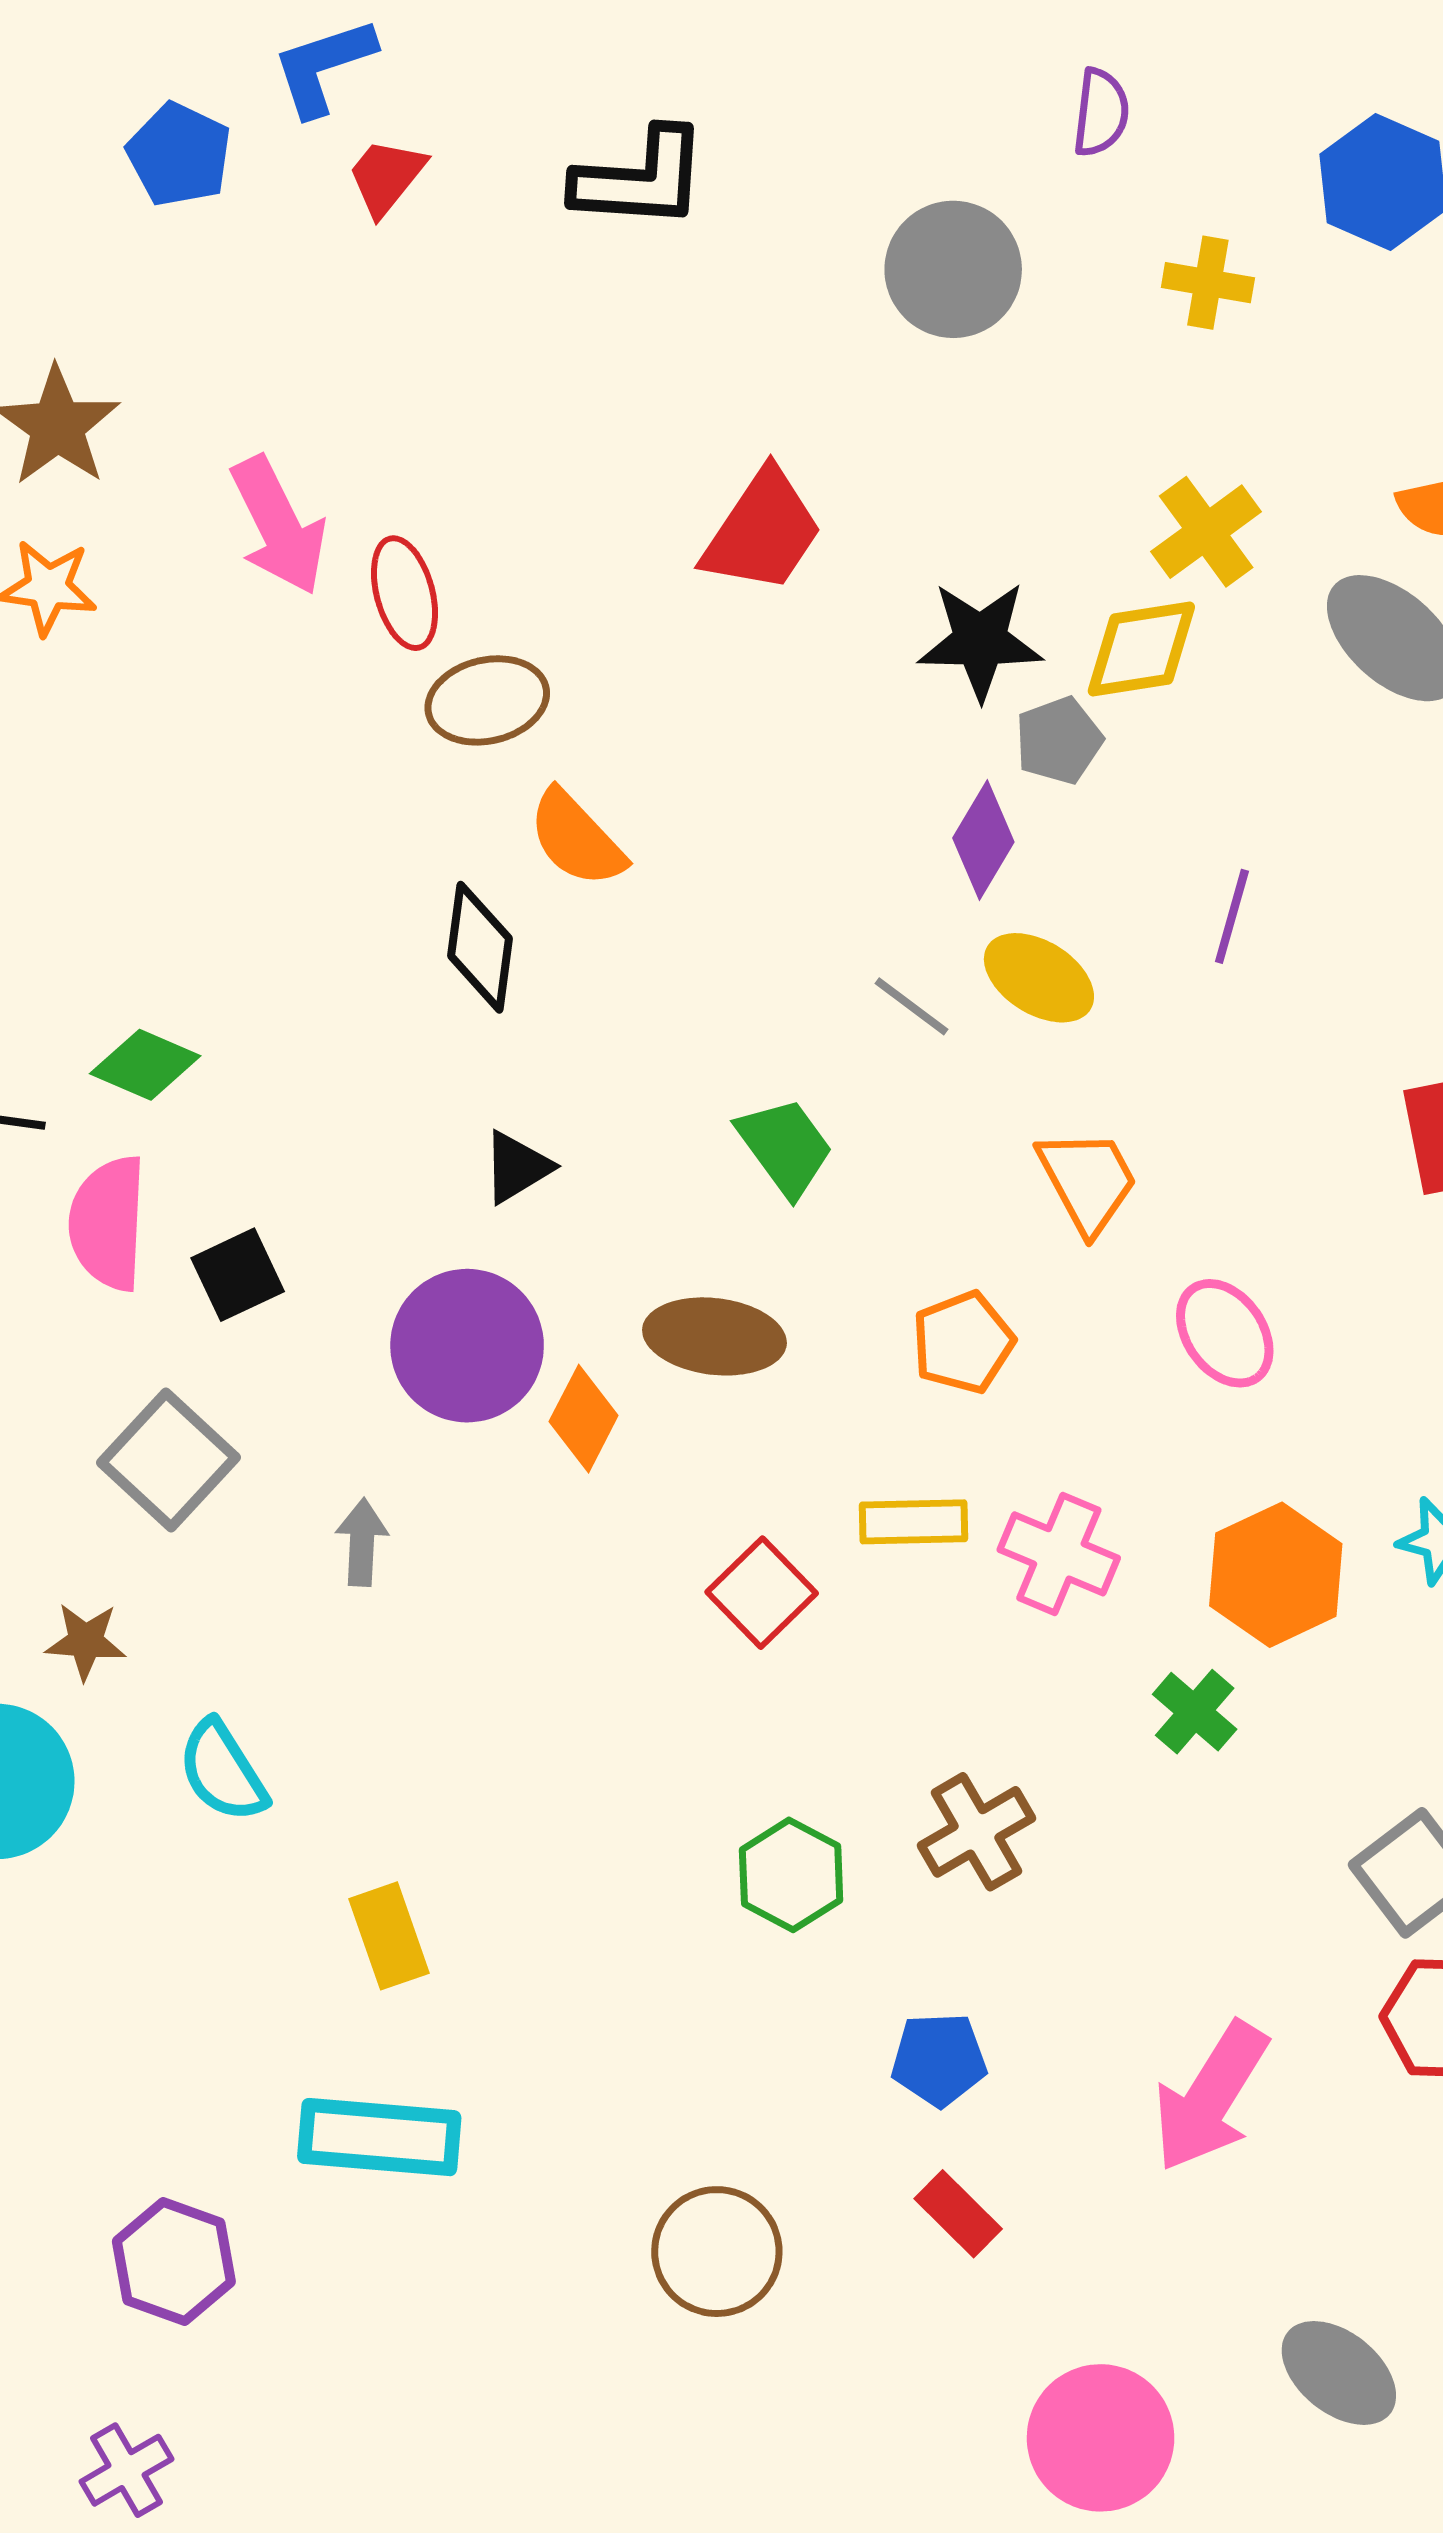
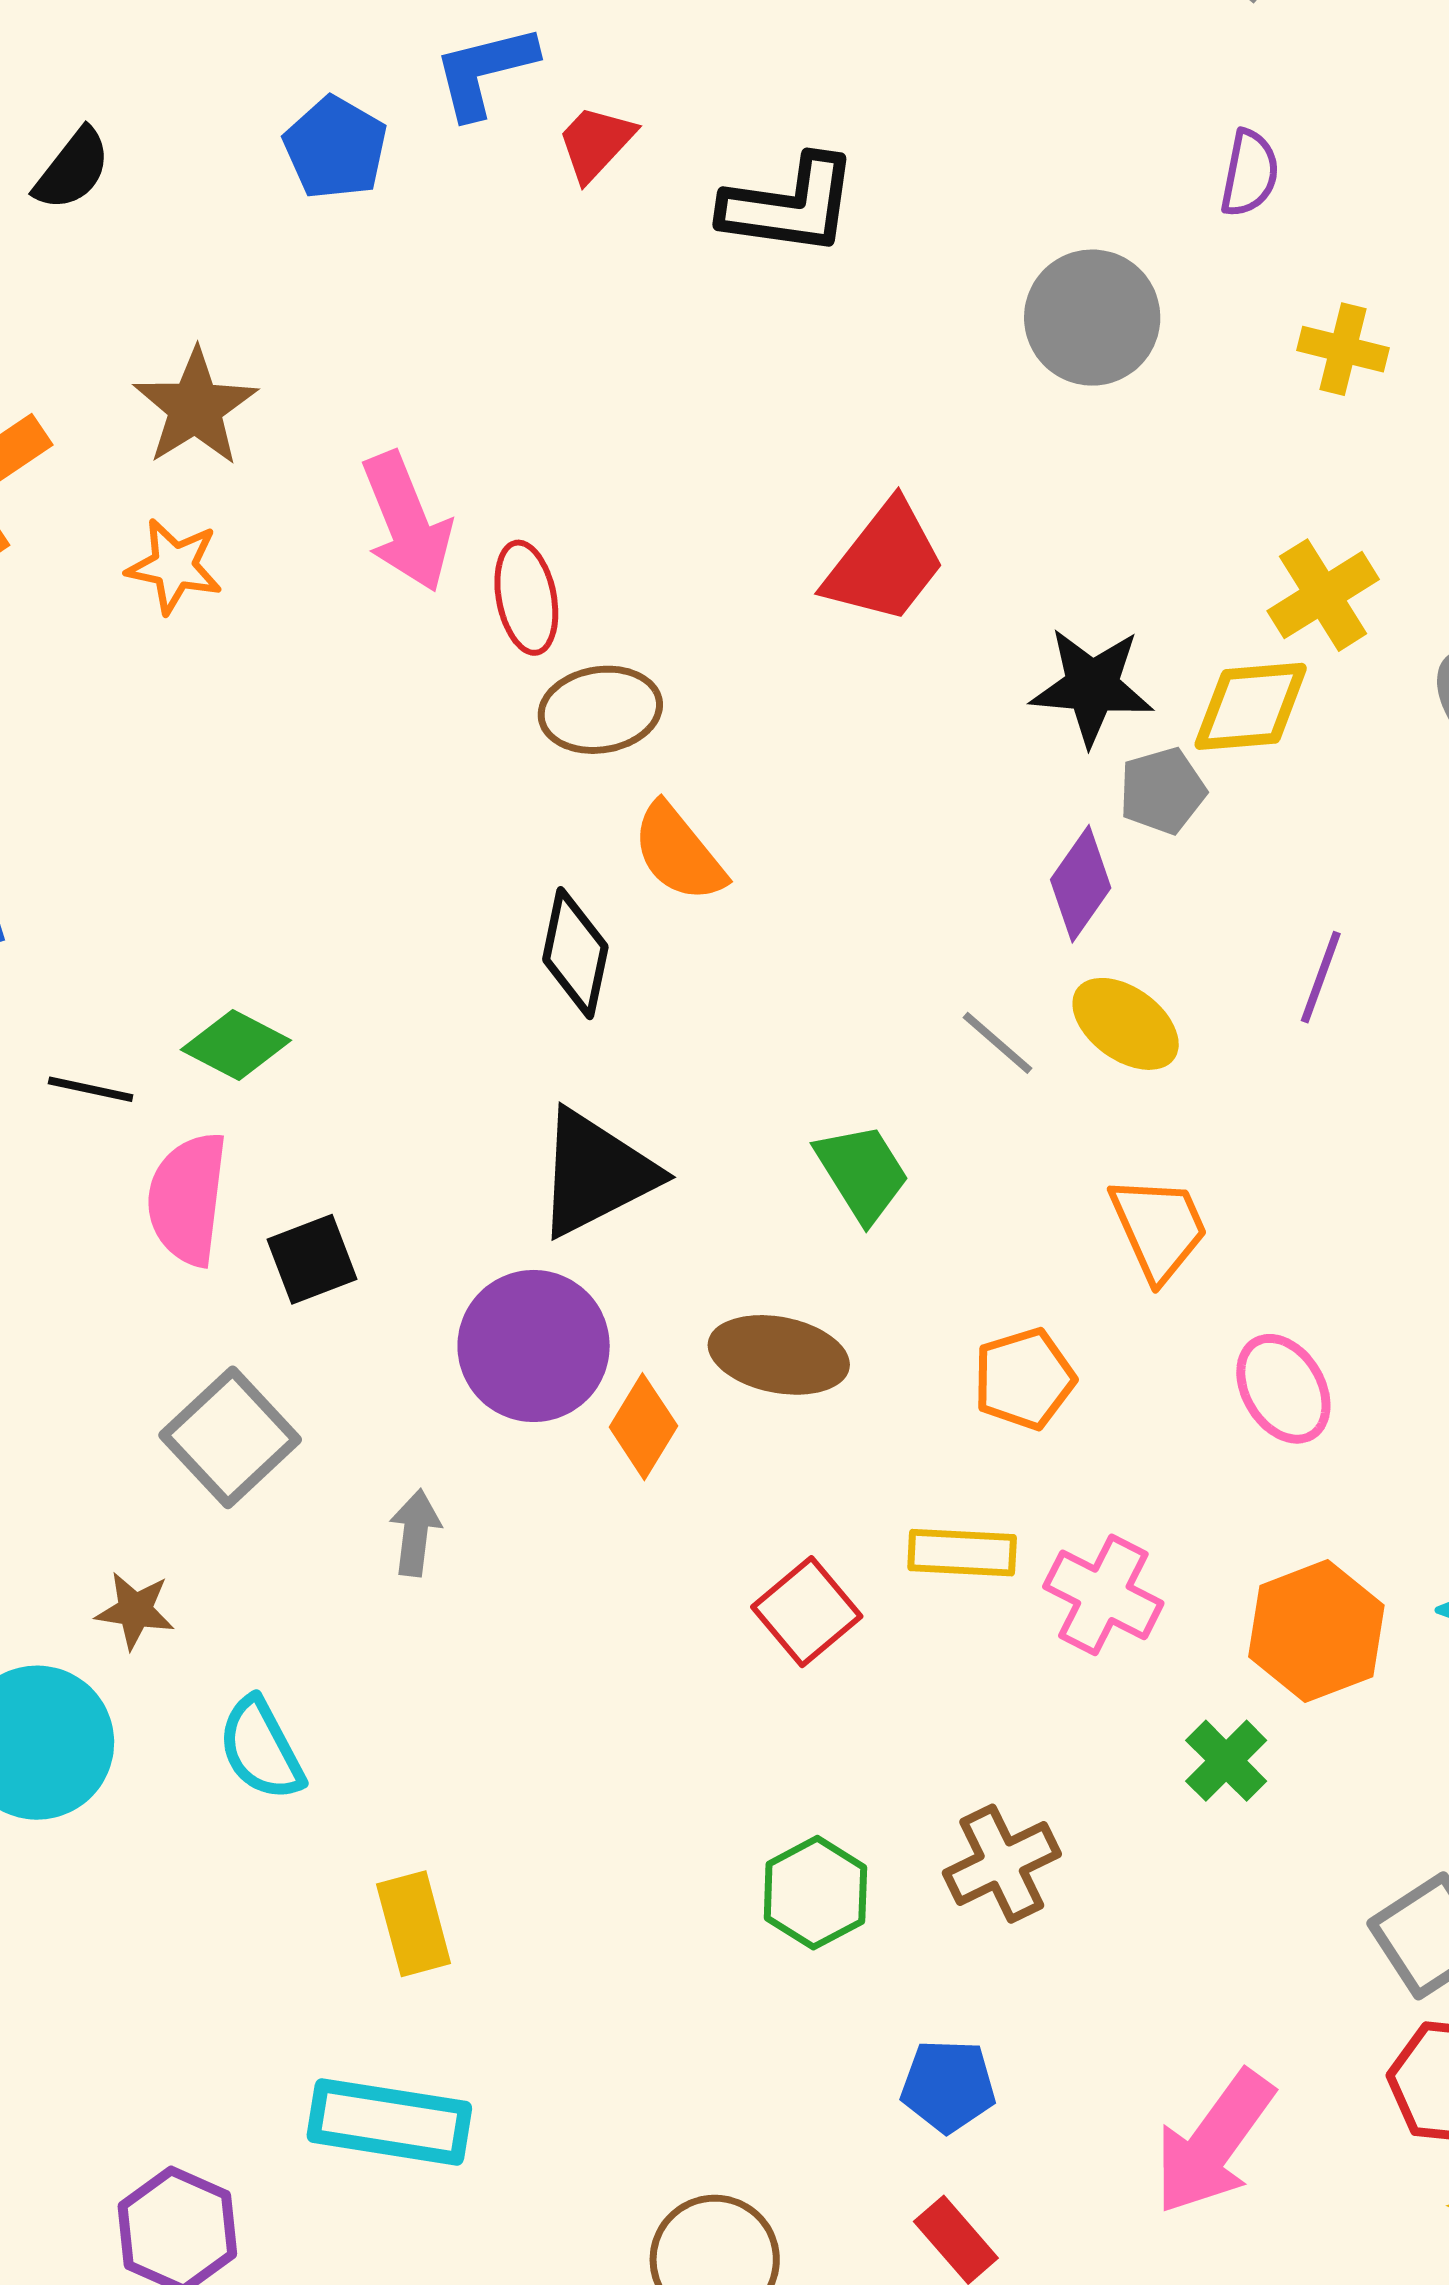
red trapezoid: (386, 177) -> (596, 143), moved
black triangle: (517, 1167) -> (596, 1173), size x1.8

